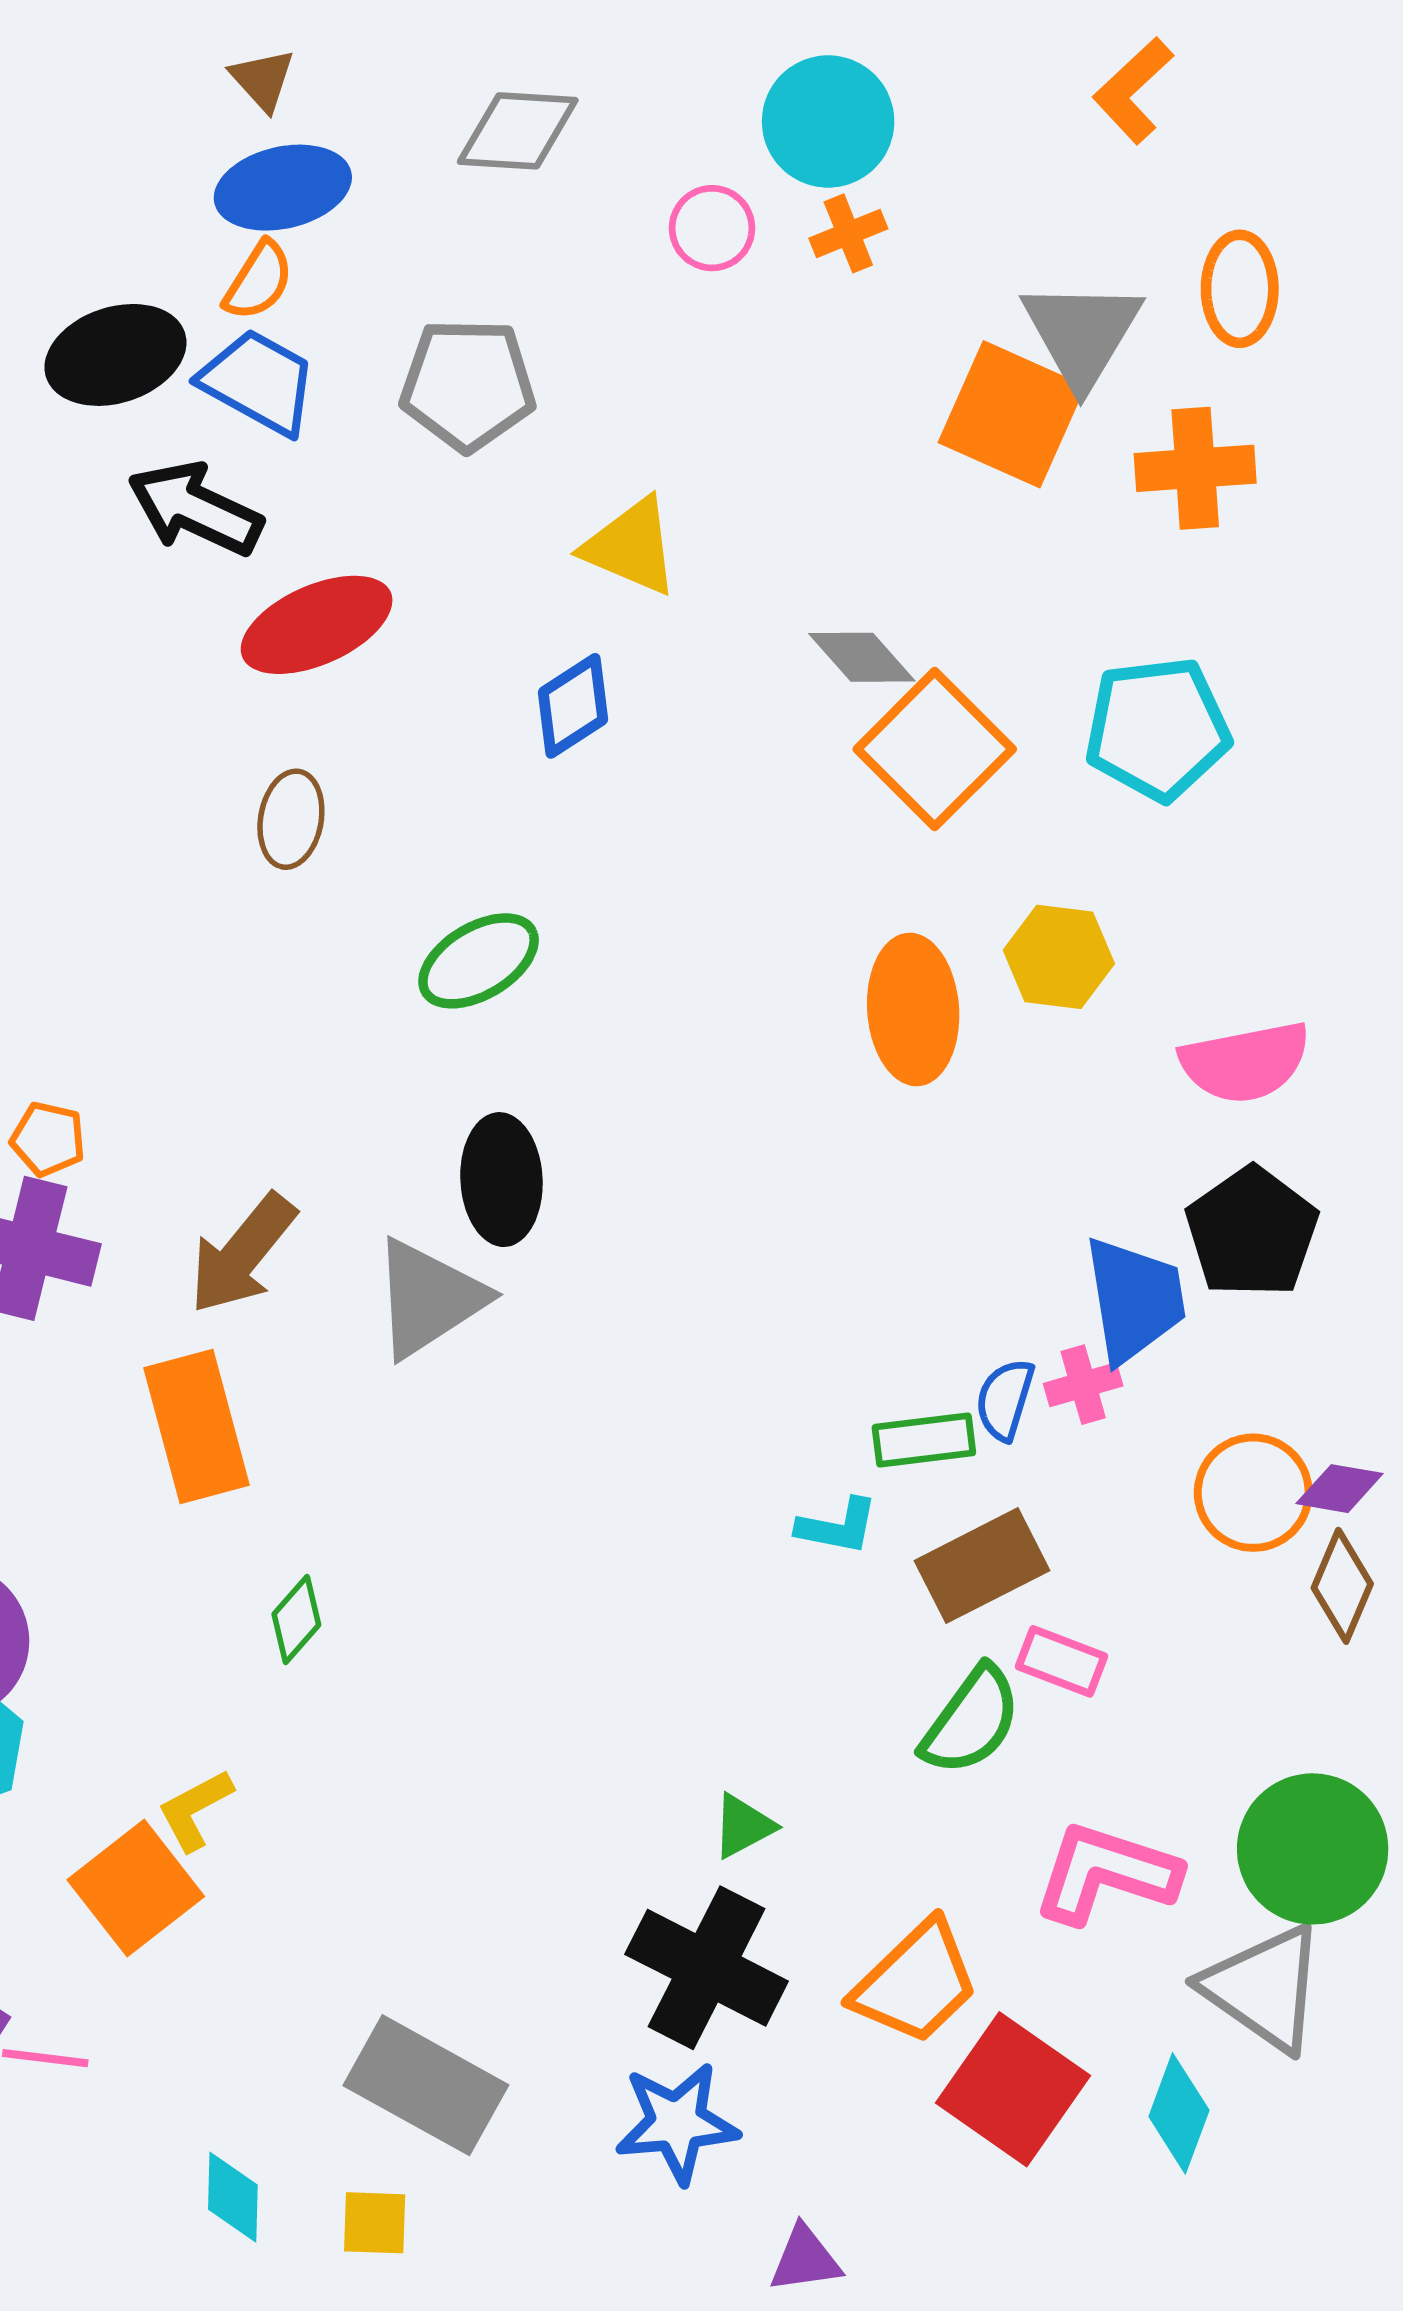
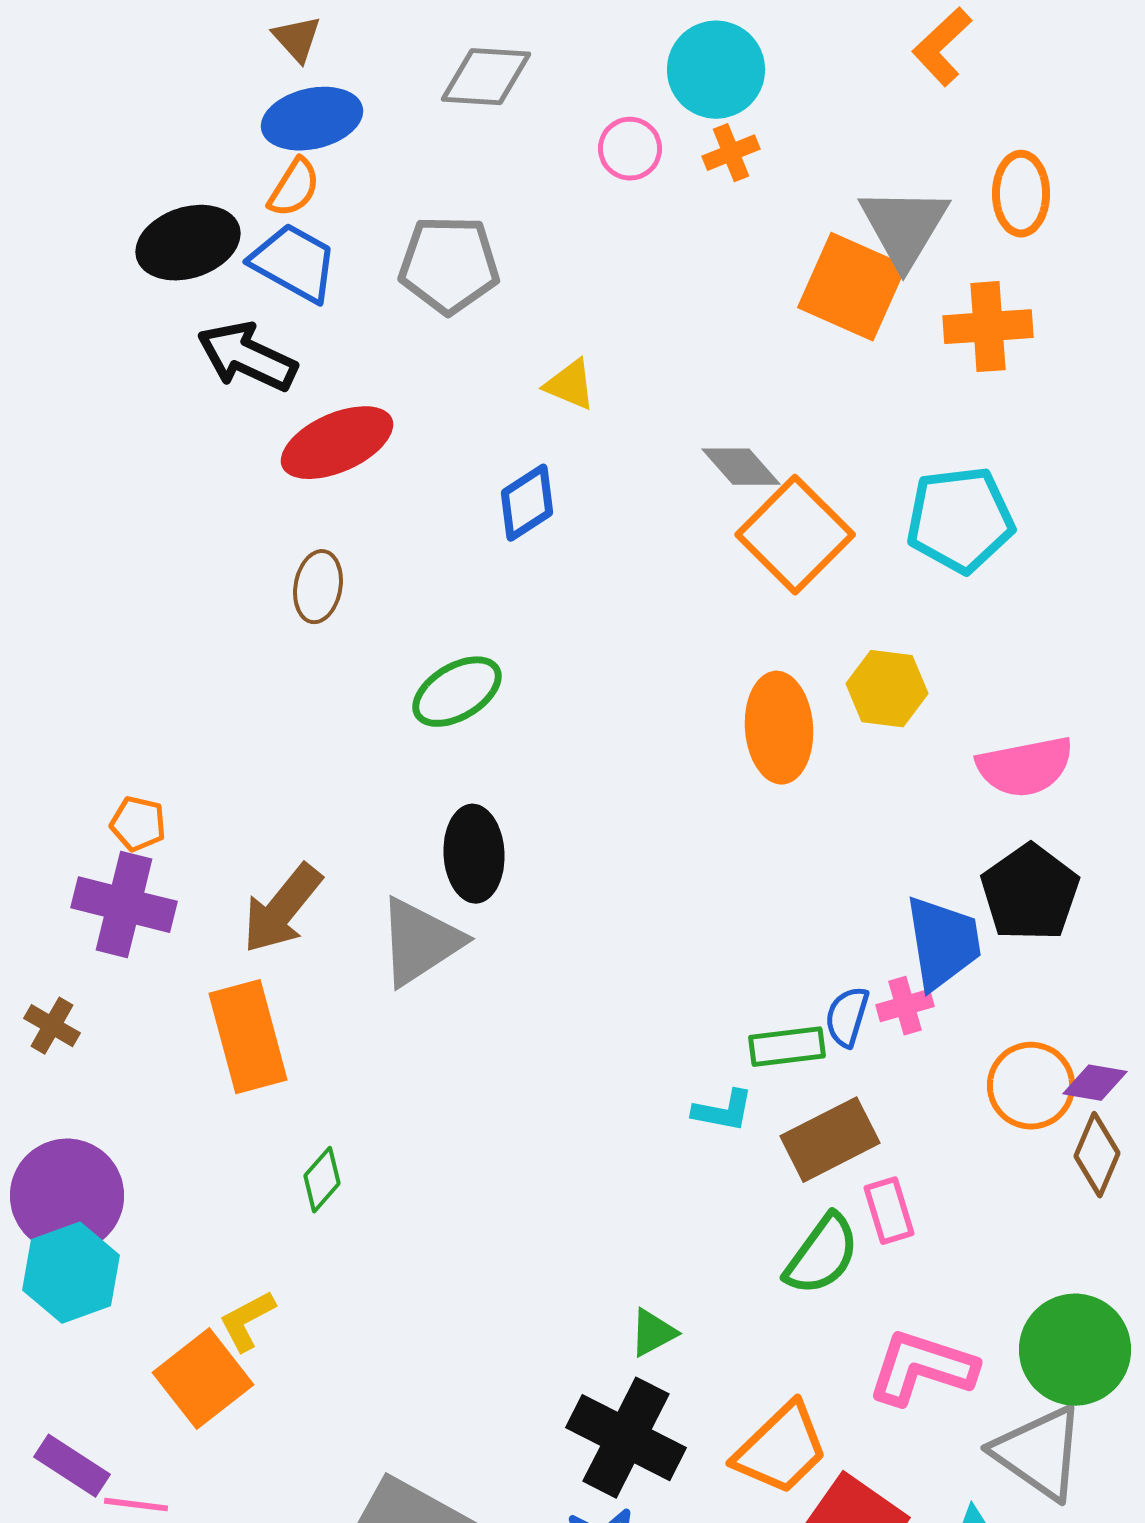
yellow triangle: (631, 547) -> (570, 385), size x0.7
pink rectangle: (1062, 1661) -> (889, 1211), turned 52

